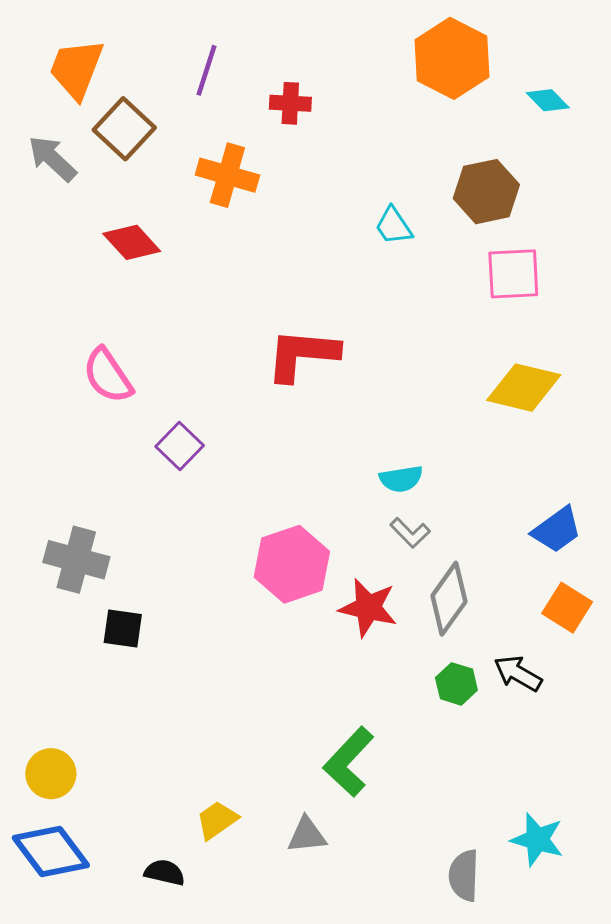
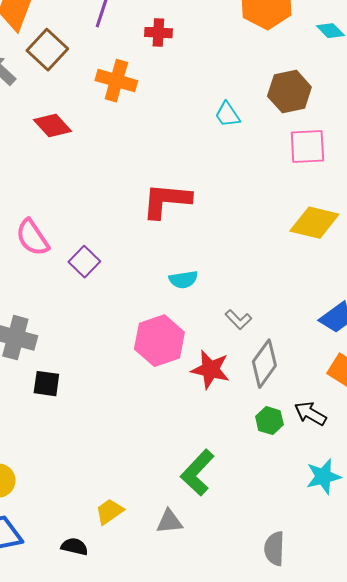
pink semicircle: (108, 376) -> (32, 238), moved
cyan semicircle: (401, 479) -> (183, 280), moved
cyan star: (537, 840) -> (323, 477), moved, turned -30

